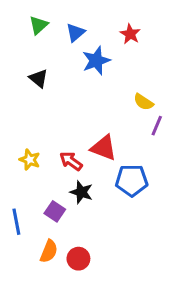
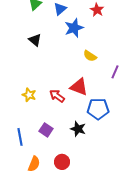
yellow semicircle: (143, 102) -> (90, 56), moved
black star: (81, 192) -> (78, 129), moved
orange semicircle: (49, 251) -> (34, 164), moved

